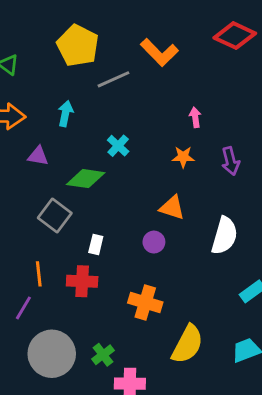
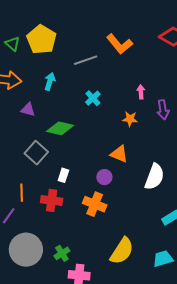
yellow pentagon: (78, 46) -> (41, 40), moved
cyan cross: (118, 146) -> (93, 98), moved
purple arrow: (230, 161) -> (163, 110), moved
orange cross: (145, 303) -> (95, 204), moved

